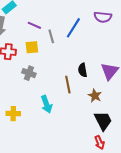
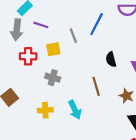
purple line: (34, 25) -> (41, 25), moved
black semicircle: (83, 70) -> (111, 59), moved
yellow cross: (13, 114) -> (45, 110), moved

